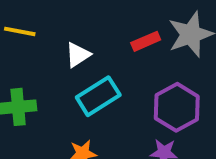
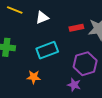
white triangle: (78, 55) -> (42, 18), moved

